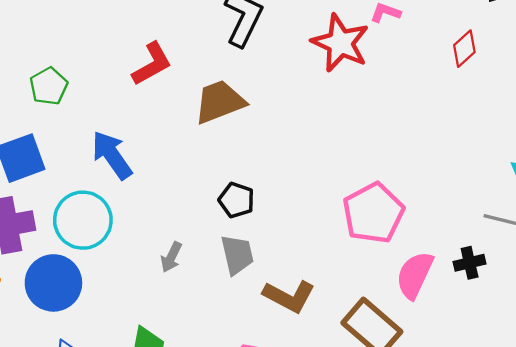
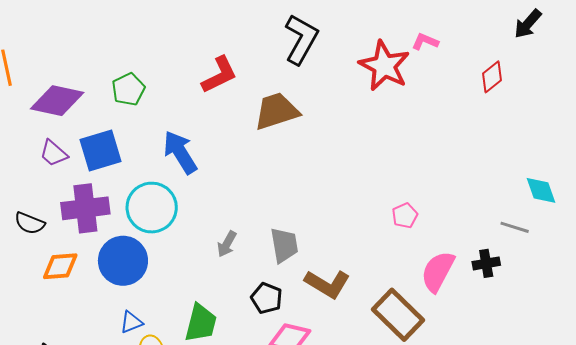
black pentagon: (237, 200) -> (267, 298), moved
pink pentagon: (373, 213) -> (405, 216), size x0.5

